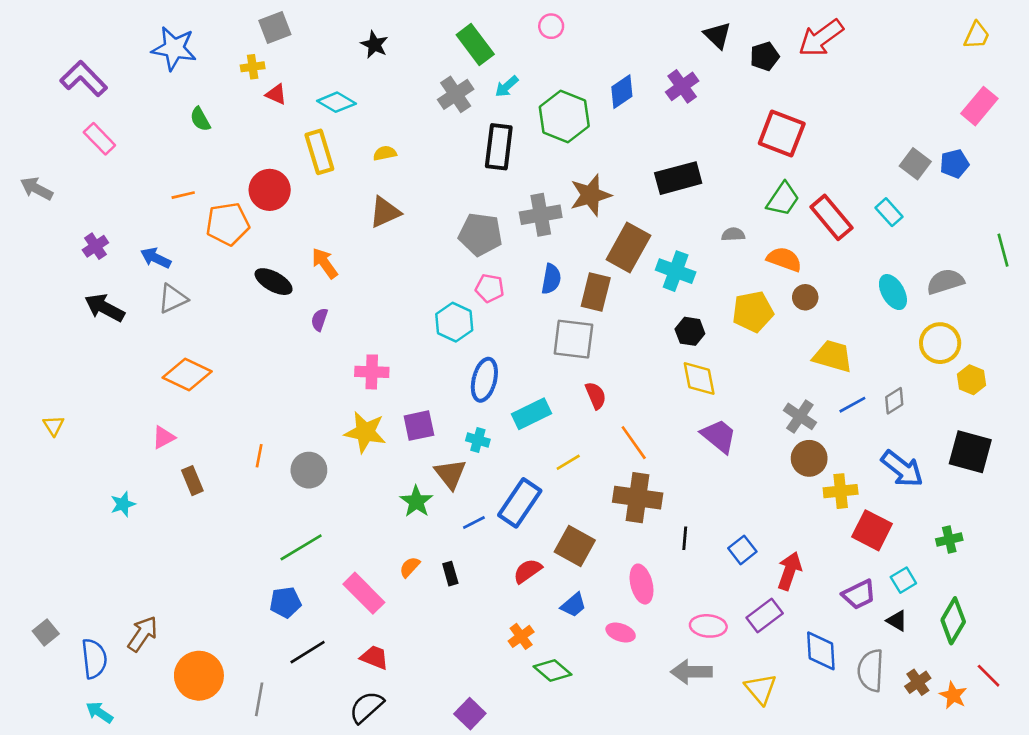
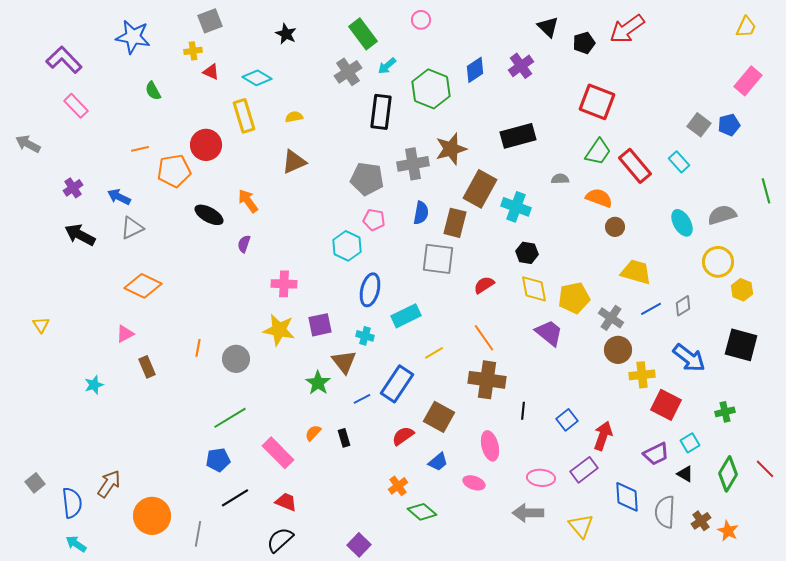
yellow pentagon: (753, 312) -> (574, 298), moved
red semicircle: (596, 395) -> (484, 285), moved, turned -100
red line: (989, 676) -> (765, 469), moved

